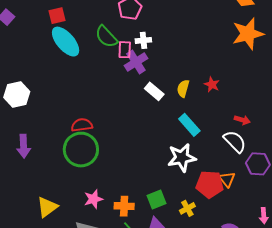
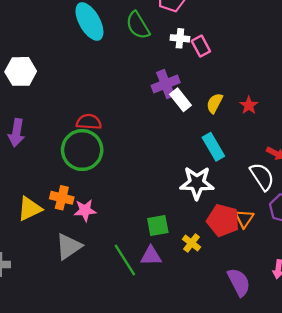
pink rectangle: (125, 50) -> (201, 46), moved, turned -42
purple cross: (136, 62) -> (166, 84), moved
orange cross: (124, 206) -> (62, 198), moved
yellow cross: (187, 208) -> (192, 243), turned -35

